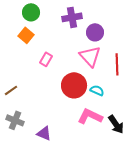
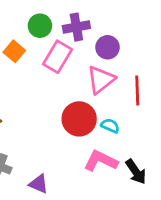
green circle: (31, 12) -> (40, 26), moved
pink triangle: (90, 56) -> (101, 80), turned 35
pink rectangle: (46, 59) -> (57, 57), moved, size x1.6

